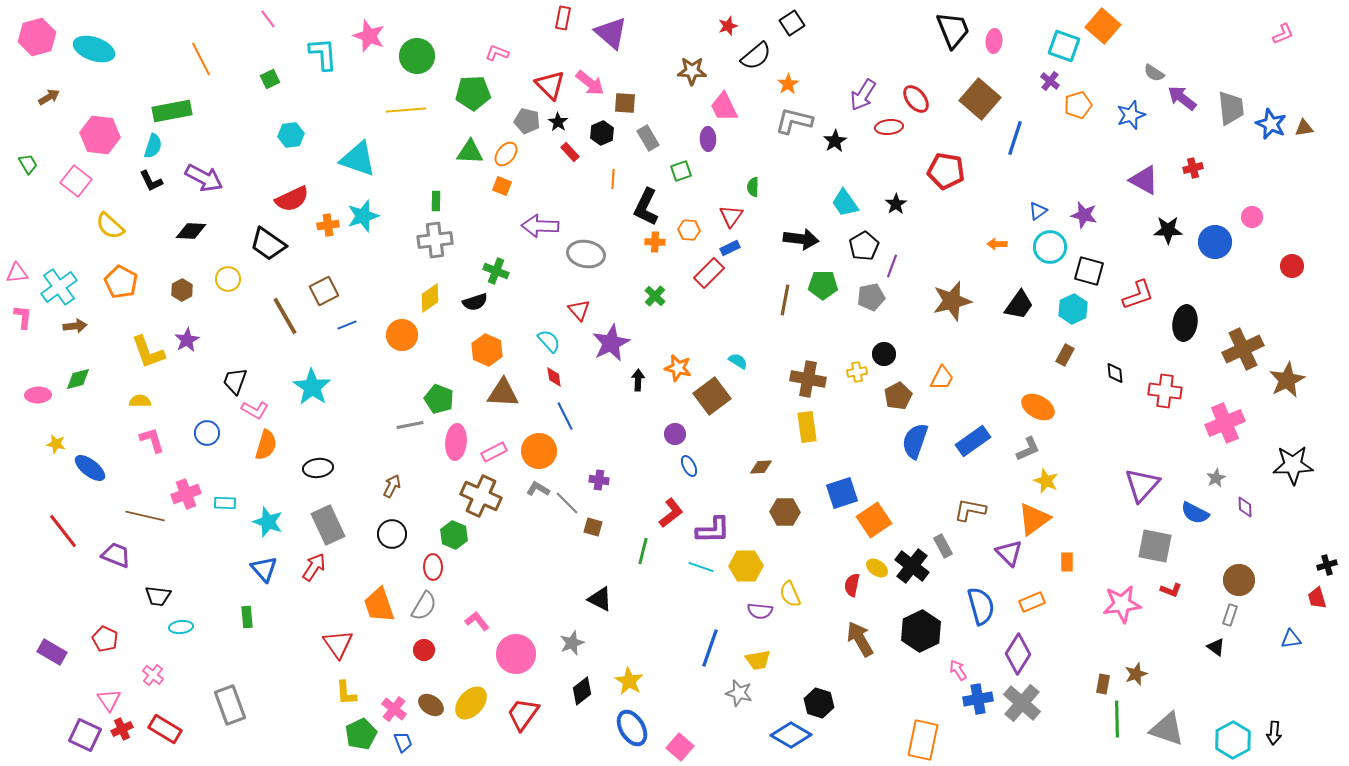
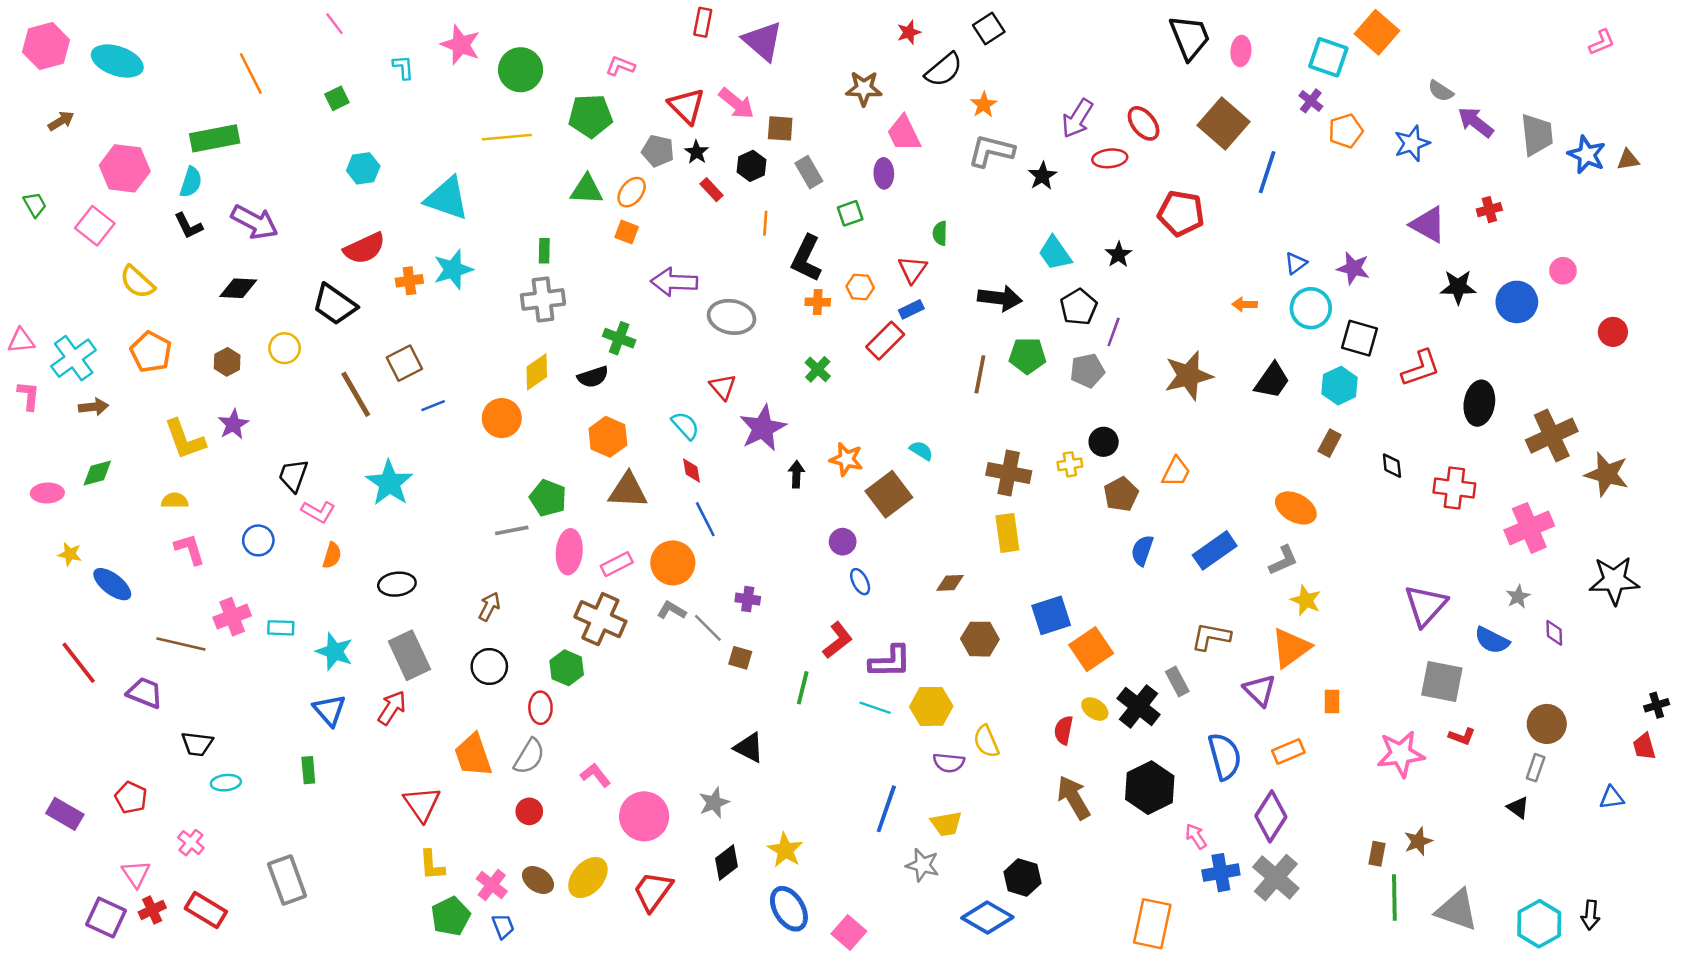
cyan L-shape: (323, 54) -> (403, 67), size x0.6
brown star: (1287, 380) -> (1607, 474), turned -30
blue semicircle: (915, 441) -> (1142, 550), size x0.7
orange semicircle: (266, 445) -> (332, 555), size x0.7

